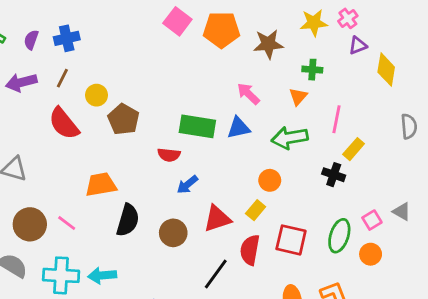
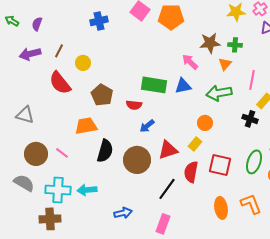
blue cross: (67, 38) -> (99, 21), moved
brown star: (268, 44) -> (210, 43), moved
brown pentagon: (123, 119) -> (102, 95), moved
brown circle: (173, 233) -> (137, 160), size x1.4

